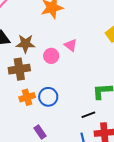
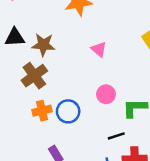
pink circle: (51, 56) -> (106, 94), moved
brown cross: (19, 69) -> (34, 76), turned -30

